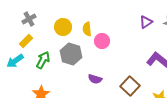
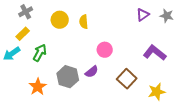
pink circle: (102, 41) -> (105, 50), moved
gray hexagon: (71, 54) -> (68, 77), moved
purple semicircle: (95, 79) -> (92, 72), turned -56

